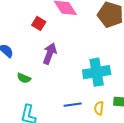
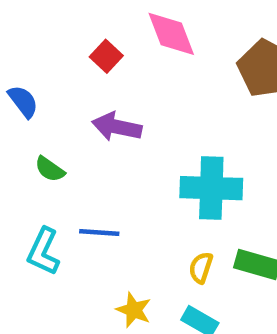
purple arrow: (50, 54) -> (117, 127), turned -110
blue line: (73, 105) -> (99, 233), moved

